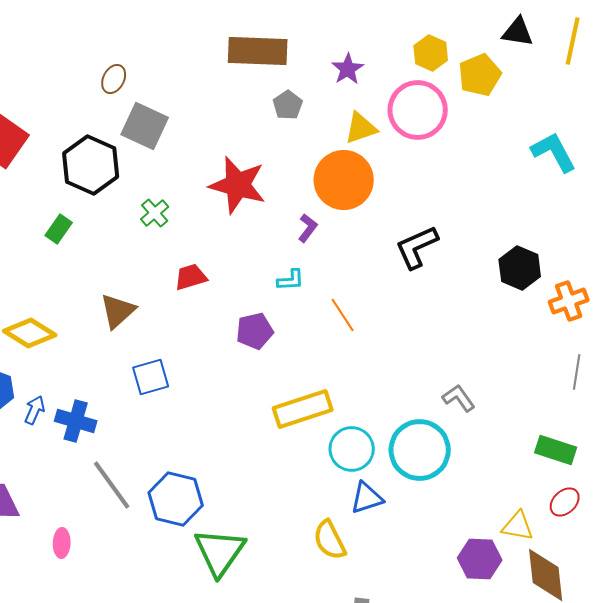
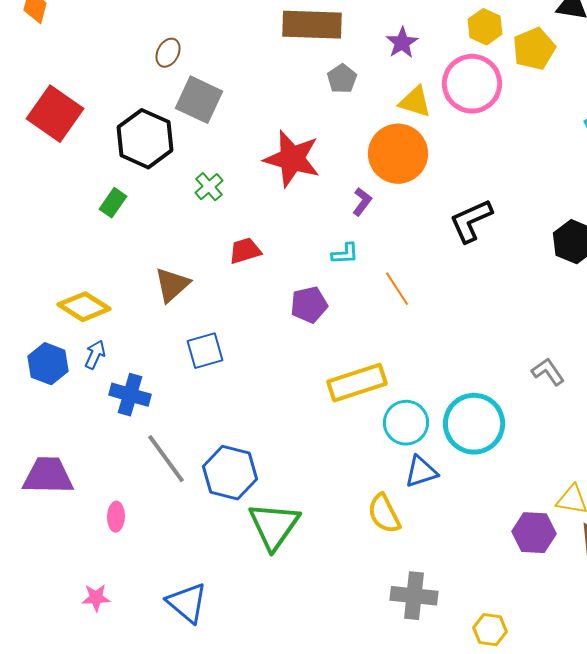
yellow triangle: (361, 128) -> (415, 102), turned 36
gray L-shape: (459, 398) -> (548, 372), moved
blue arrow: (35, 410) -> (95, 355), moved

